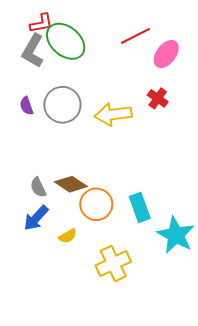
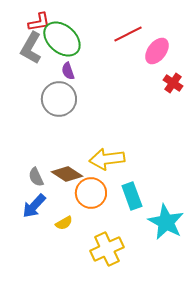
red cross: (158, 98) -> (173, 83), moved
purple semicircle: (26, 106) -> (68, 71), moved
yellow arrow: (113, 114) -> (107, 159), moved

